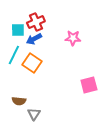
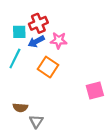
pink star: (73, 38) -> (59, 40), moved
orange square: (32, 63) -> (48, 67), moved

